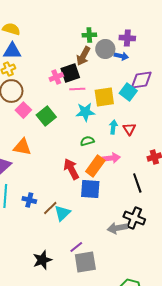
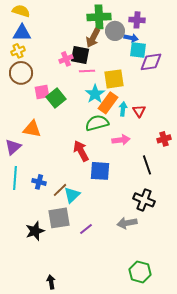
green cross: (89, 35) -> (99, 17), size x1.6
black square: (70, 73) -> (80, 55), turned 30
cyan square: (128, 92) -> (138, 50), moved, turned -30
pink square: (23, 110) -> (42, 92), moved, turned 35
cyan star: (85, 112) -> (95, 94), turned -30
green semicircle: (87, 141) -> (97, 123), size x1.6
orange rectangle: (95, 166) -> (108, 103), moved
gray arrow: (117, 228) -> (127, 223), moved
black star: (42, 260) -> (35, 231), moved
gray square: (85, 262) -> (59, 218), moved

